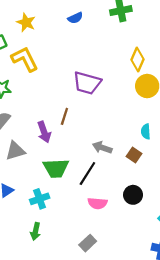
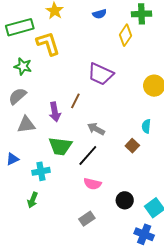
yellow diamond: (137, 59) -> (125, 35), moved
gray arrow: (102, 148) -> (96, 129), moved
black circle: (133, 195) -> (125, 200), moved
gray rectangle: (88, 243) -> (87, 219), moved

